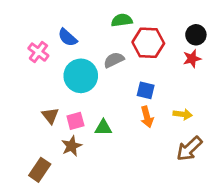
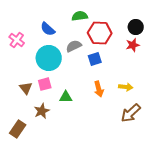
blue semicircle: (68, 37) -> (48, 29), moved
blue square: (146, 90) -> (95, 59), moved, turned -32
pink square: (75, 121) -> (45, 84), moved

